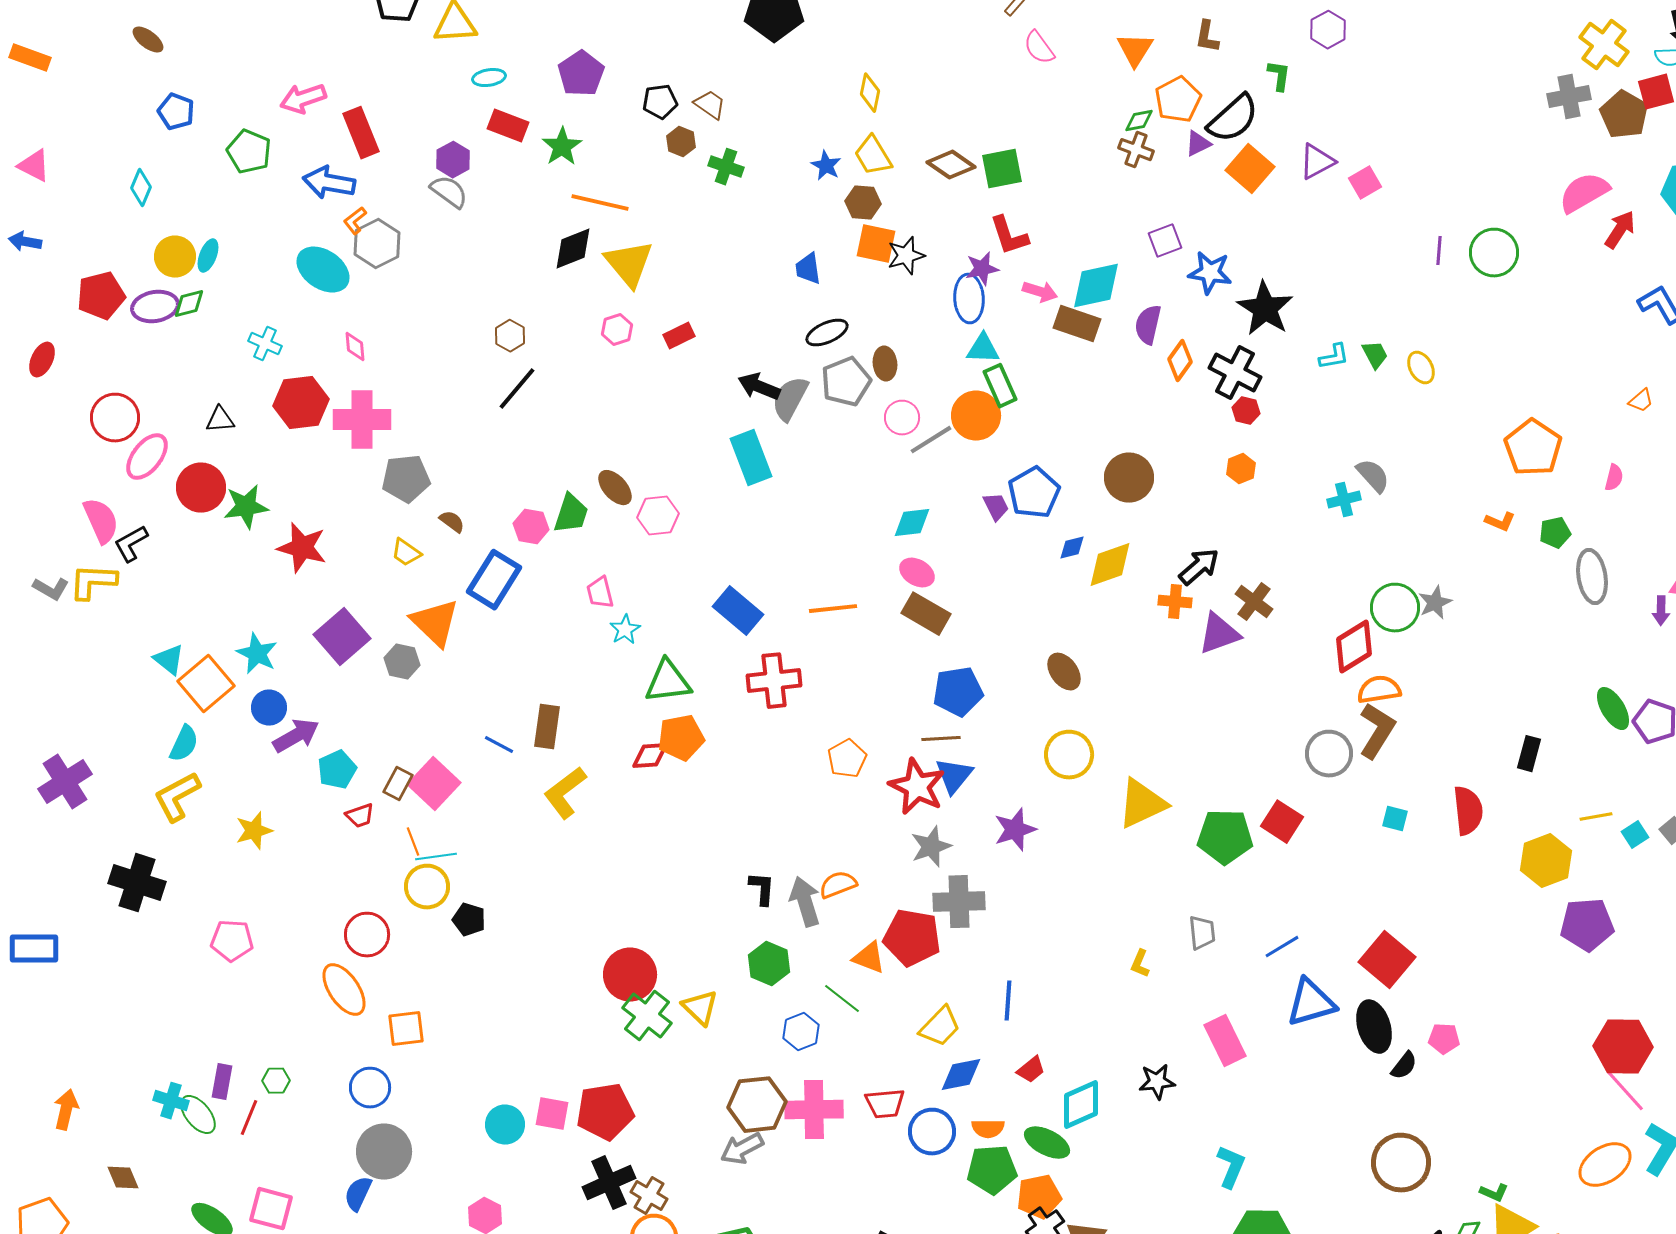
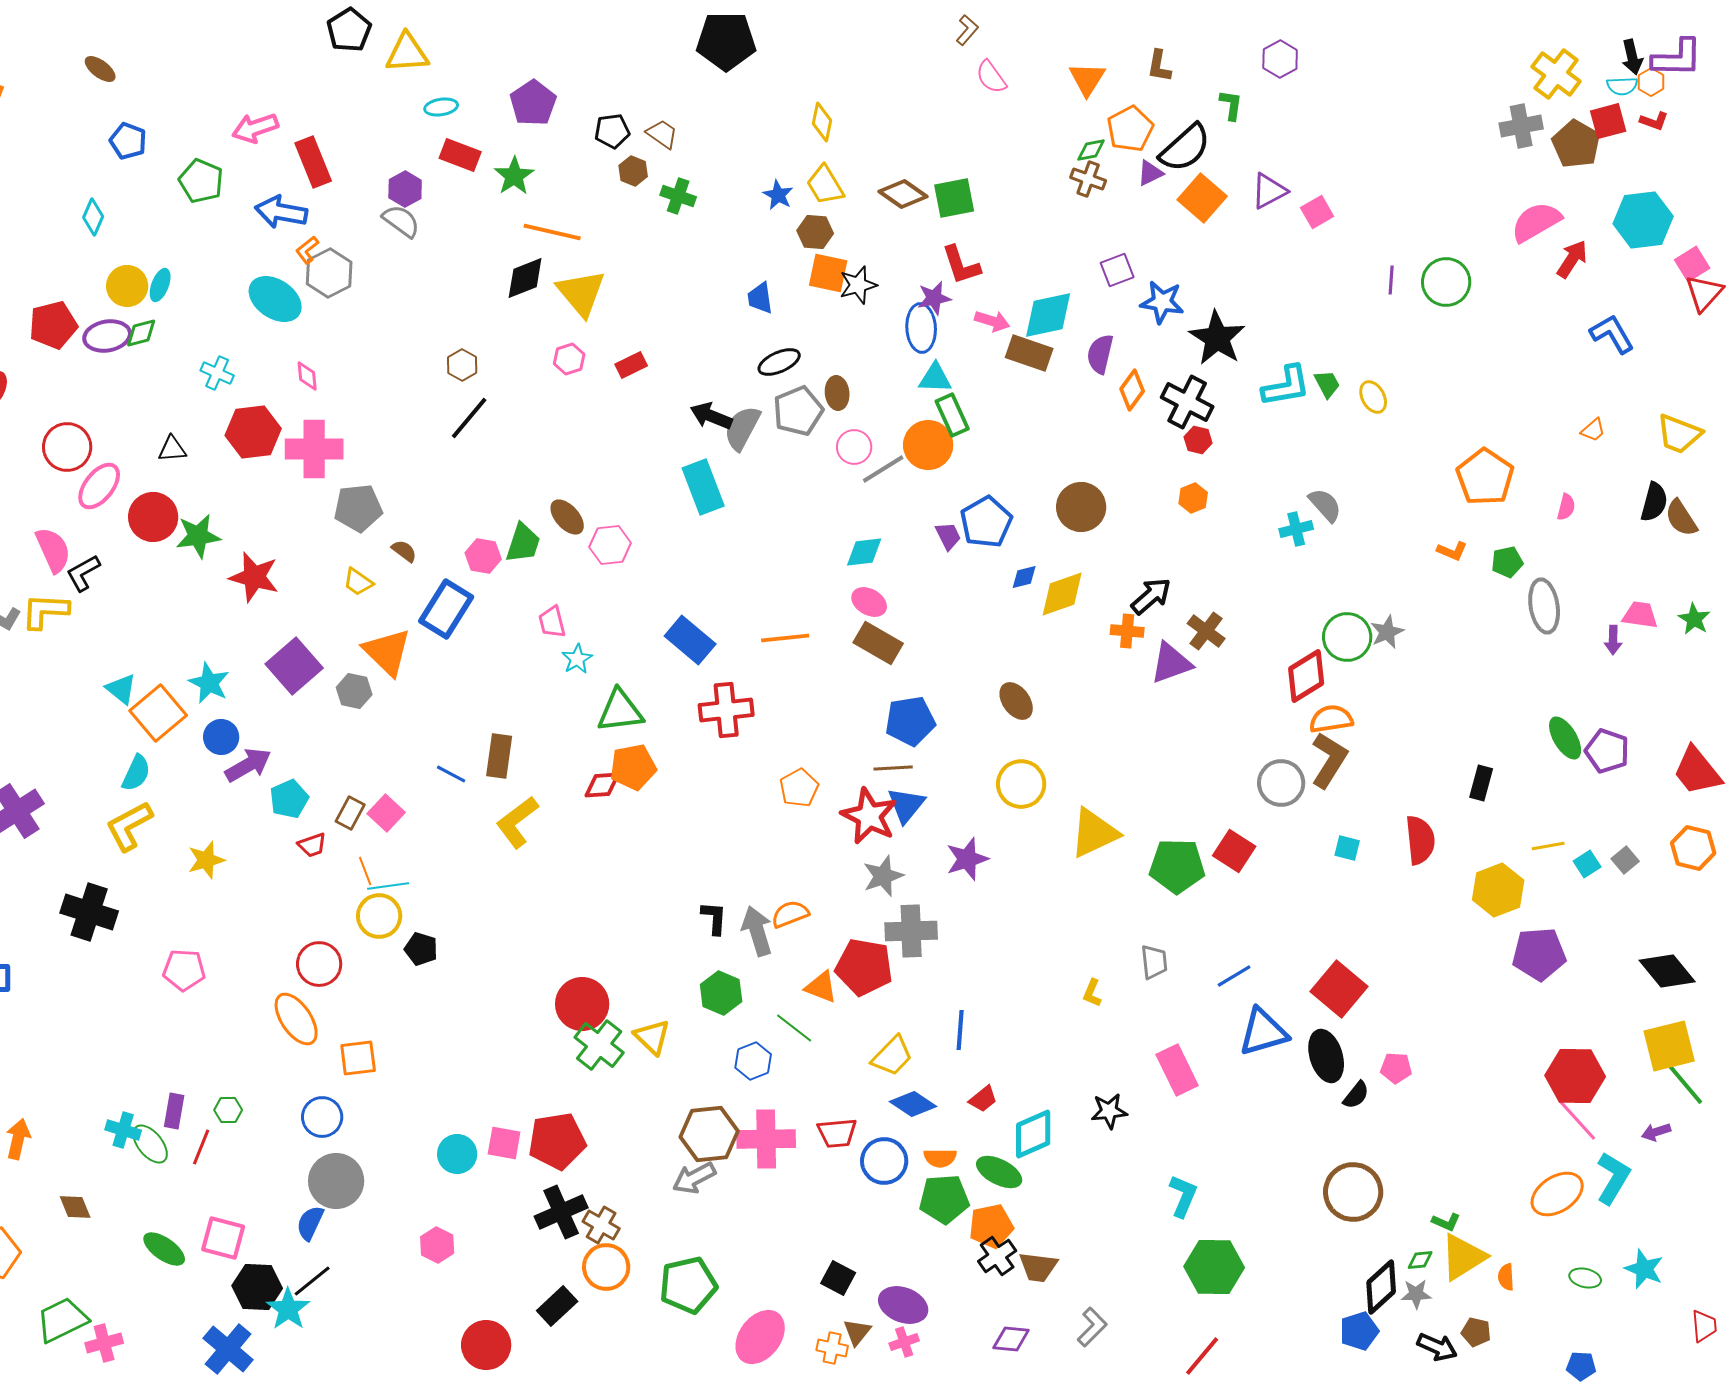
cyan L-shape: (1334, 357) -> (1286, 386), size x1.6
pink square: (434, 784) -> (386, 813), size x0.7
blue diamond: (961, 1075) -> (913, 1104), turned 45

